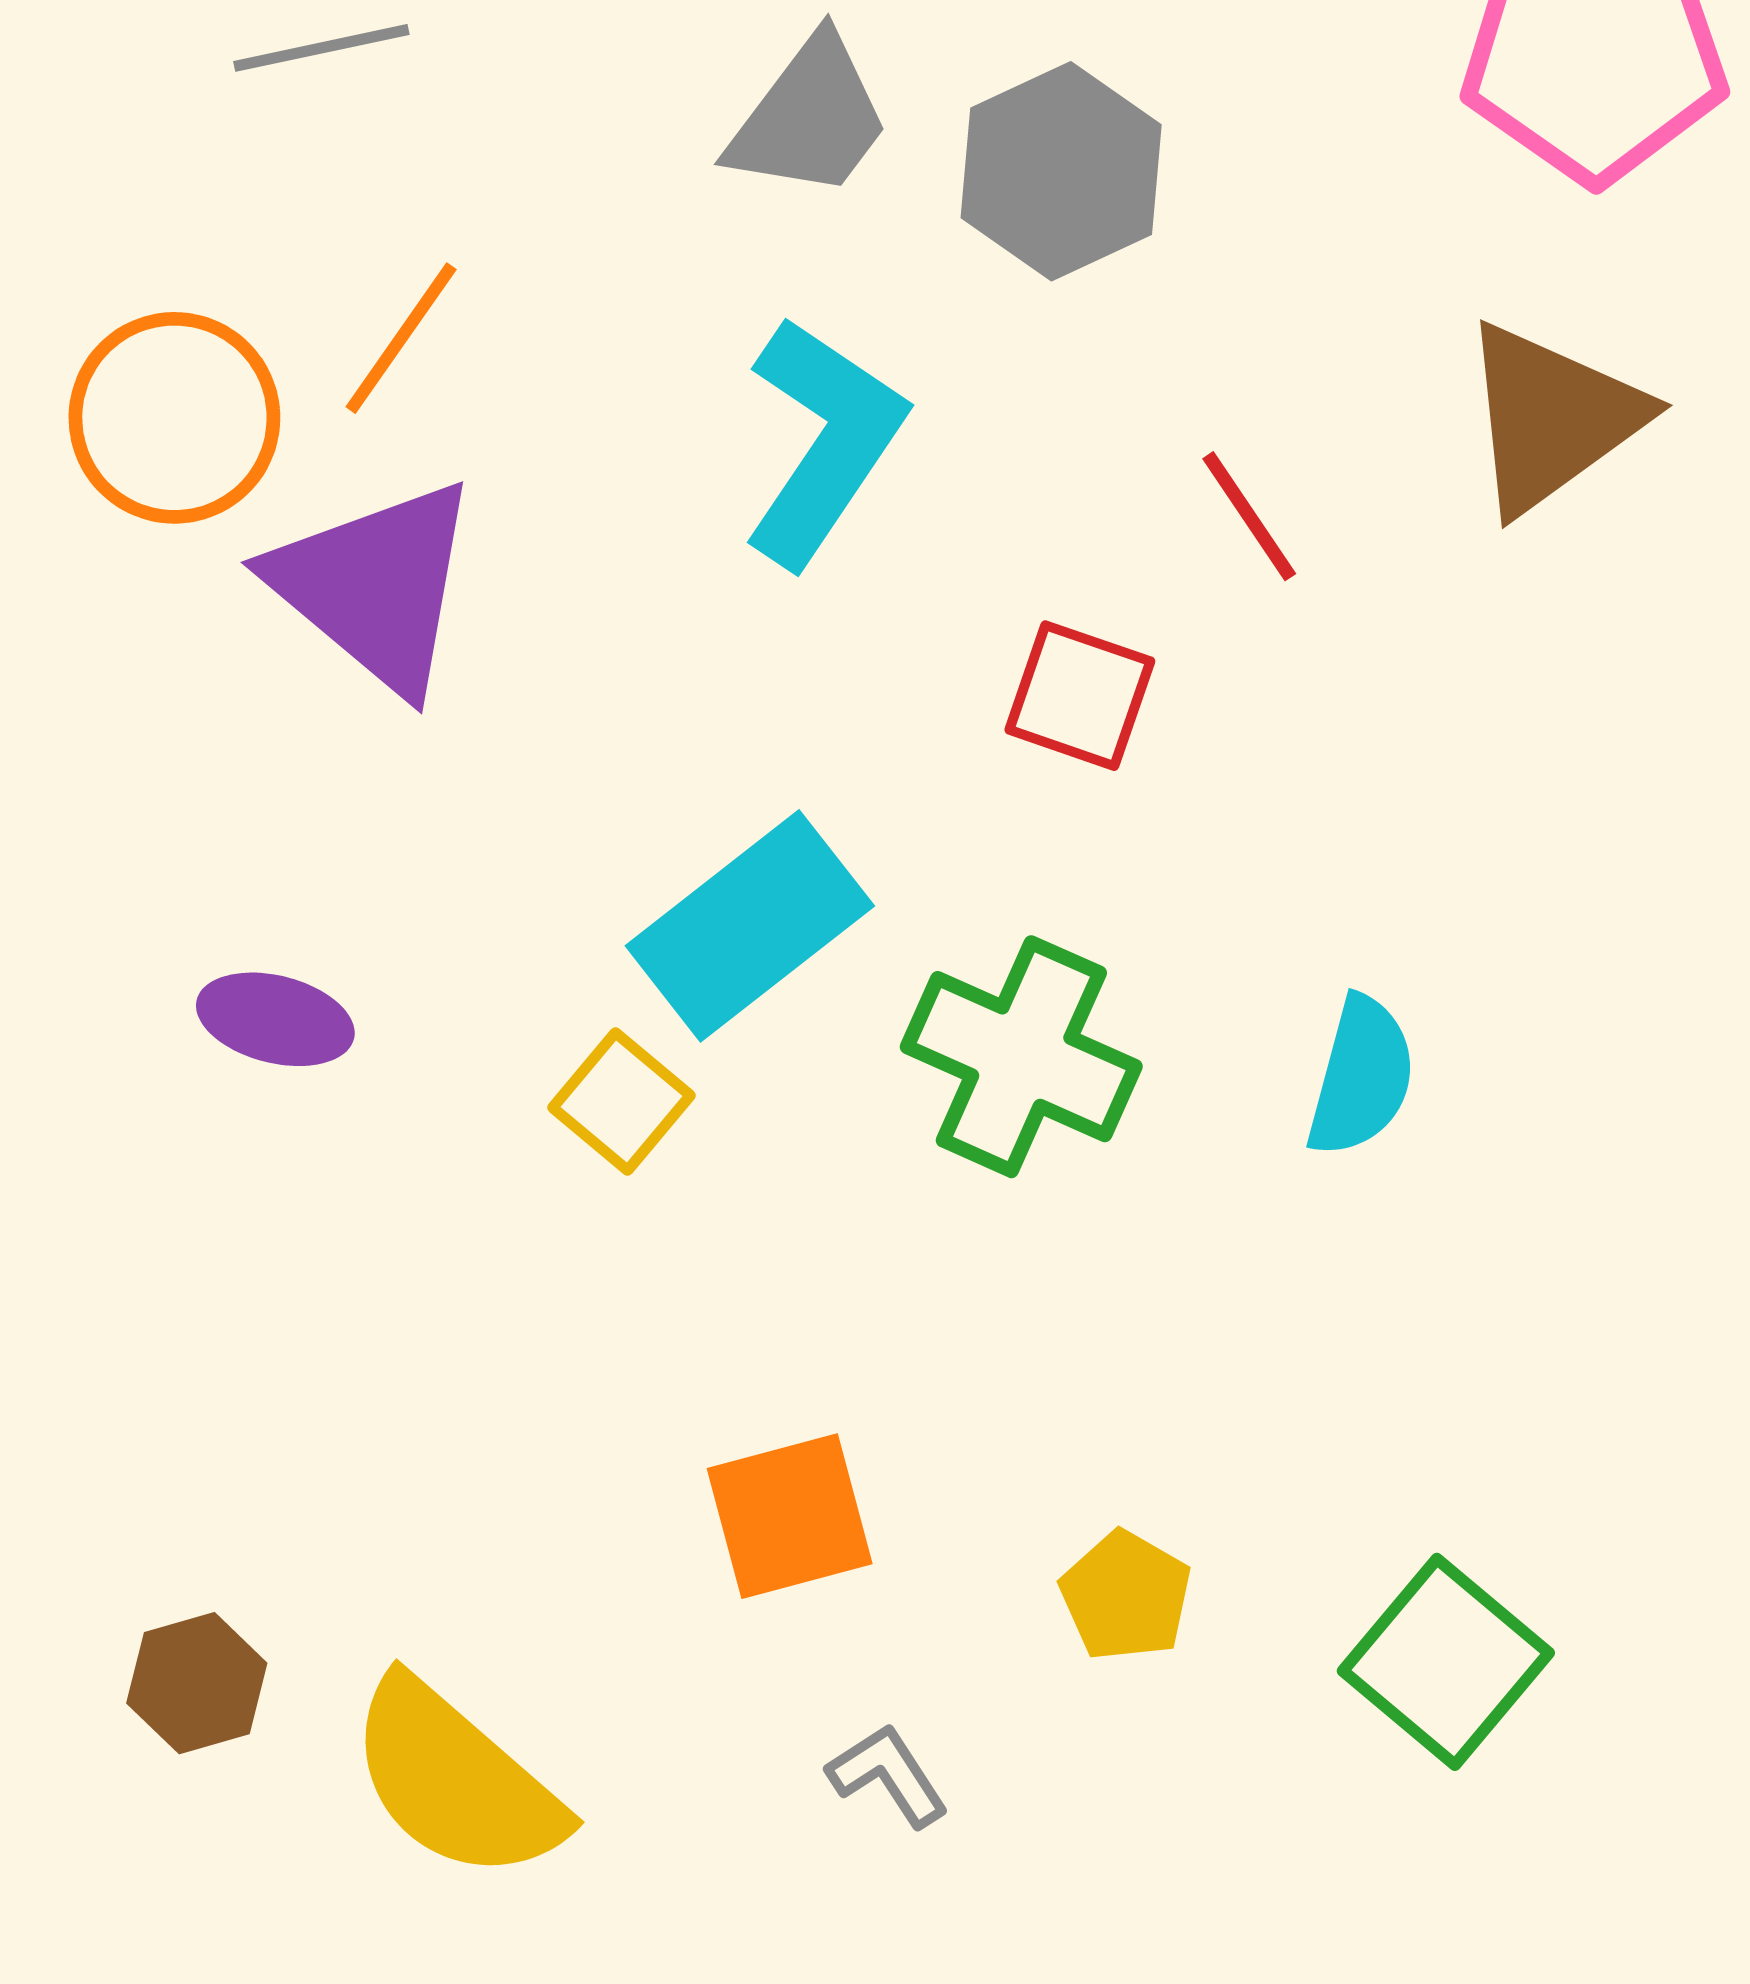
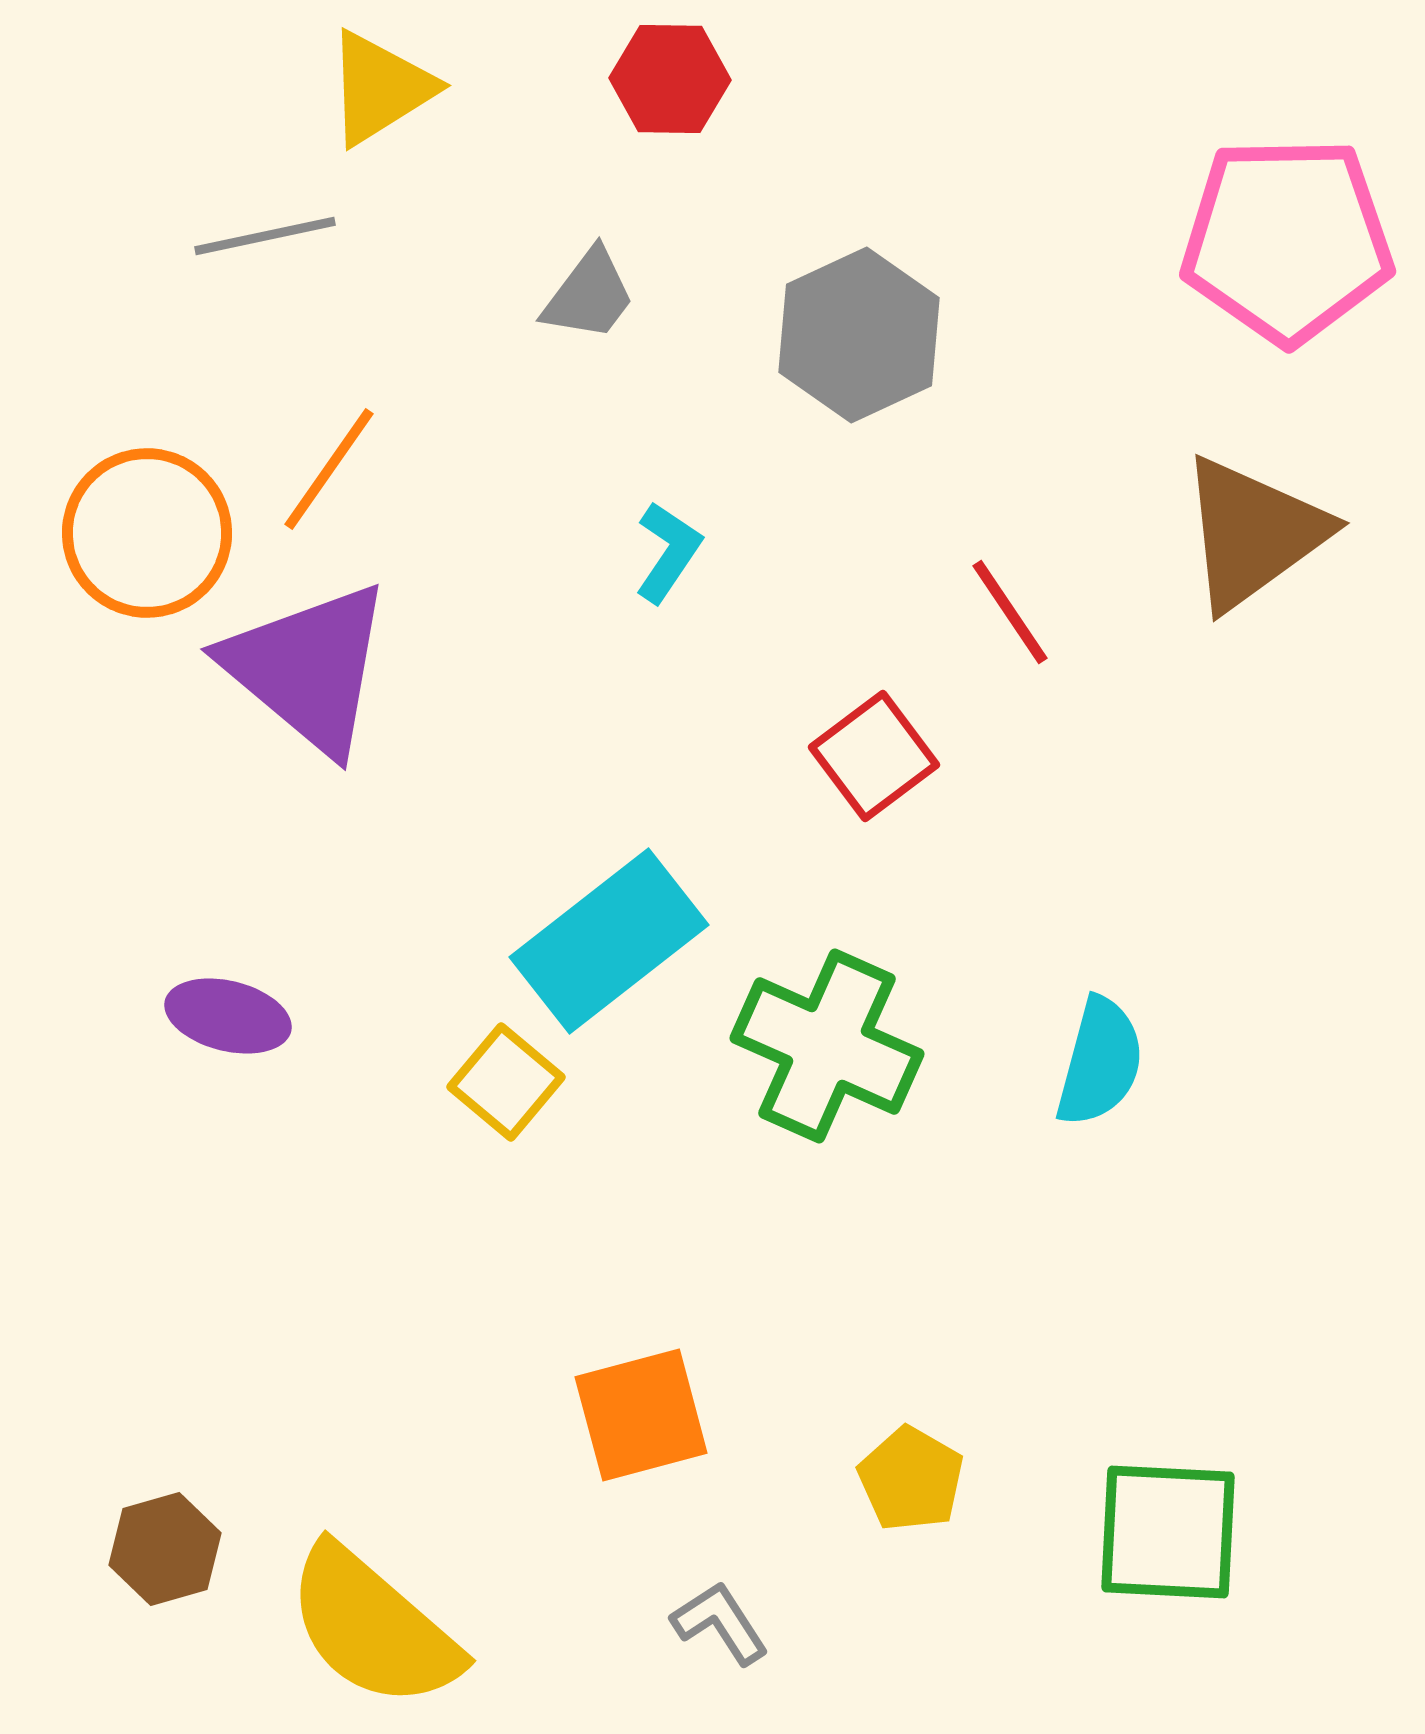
gray trapezoid: (810, 118) -> (589, 295), moved, size x0.7
cyan L-shape: (823, 441) -> (668, 552), size x0.5
red square: (1080, 696) -> (874, 756), turned 34
green square: (1446, 1662) -> (1168, 1532), turned -37

